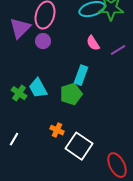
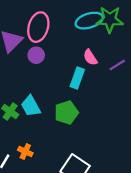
cyan rectangle: (81, 75) -> (77, 78), moved
orange cross: (57, 130) -> (25, 152), moved

